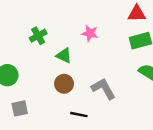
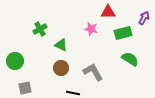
red triangle: (137, 14) -> (108, 12), moved
pink star: (90, 33) -> (91, 29), moved

